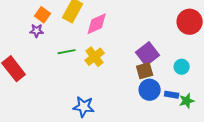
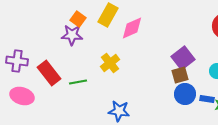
purple star: (37, 31) -> (72, 35), size x1.5
green line: (67, 52) -> (78, 82), moved
yellow cross: (95, 57) -> (110, 63), moved

